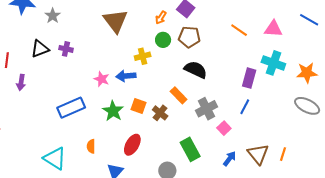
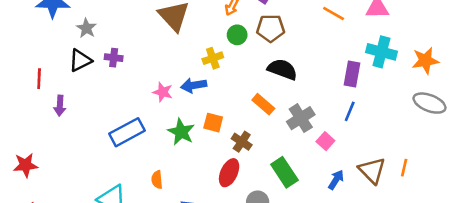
gray star: (53, 16) -> (86, 28), moved
brown cross: (160, 113) -> (242, 142), moved
red ellipse: (132, 145) -> (229, 173), moved

